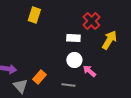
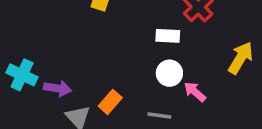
yellow arrow: (109, 40) -> (241, 58), moved

